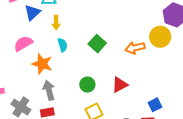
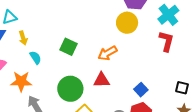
orange arrow: (135, 48) -> (107, 53), moved
green circle: (87, 85) -> (70, 89), size x1.6
red triangle: (120, 85) -> (102, 80), turned 42

